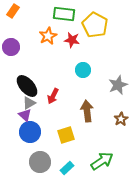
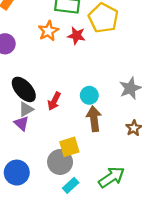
cyan circle: (83, 70) -> (89, 95), moved
blue circle: (30, 132) -> (17, 173), moved
gray circle: (40, 162) -> (60, 162), moved

